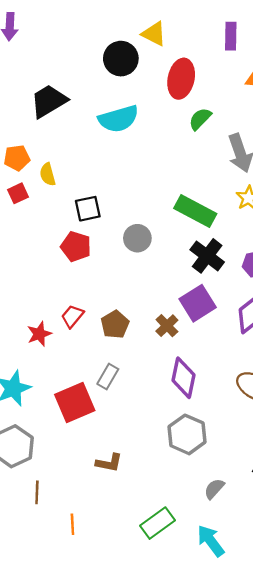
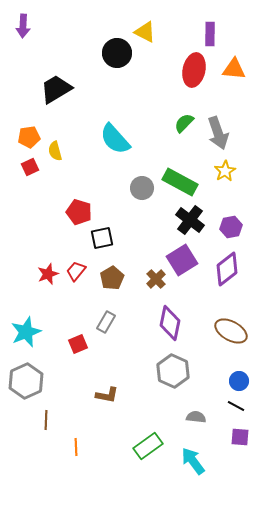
red ellipse: (181, 79) -> (194, 70), moved
cyan semicircle: (118, 119) -> (115, 139), moved, turned 64
green semicircle: (200, 119) -> (184, 123), moved
black square: (88, 209) -> (102, 238), moved
gray circle: (137, 238) -> (142, 188), moved
red star: (39, 334) -> (48, 274), moved
red square: (75, 402) -> (78, 344), size x0.6
gray semicircle: (214, 489) -> (196, 417), turned 54

